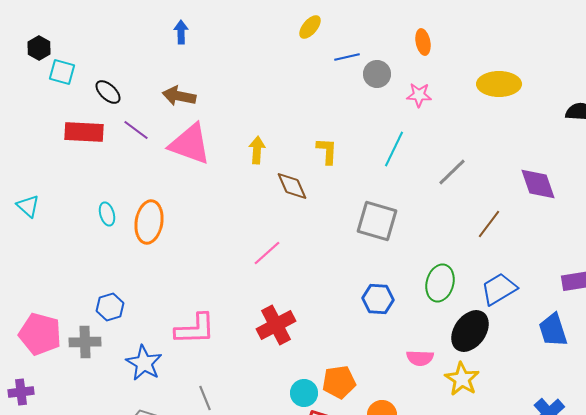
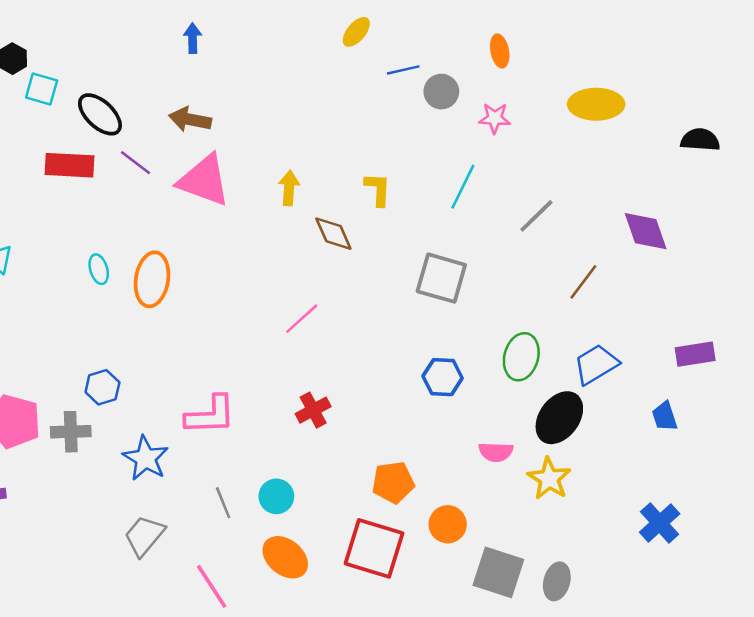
black ellipse: (108, 92) -> (100, 114), size x1.4
red cross: (276, 325) -> (313, 410), size x0.7
blue trapezoid: (553, 330) -> (665, 416), size x0.7
cyan circle: (304, 393) -> (276, 496), moved

